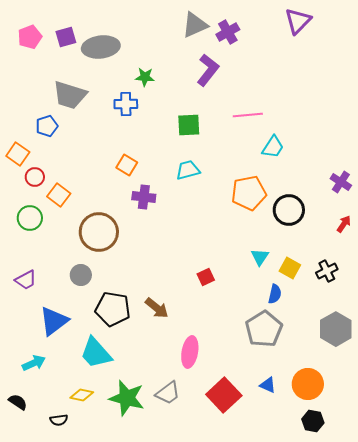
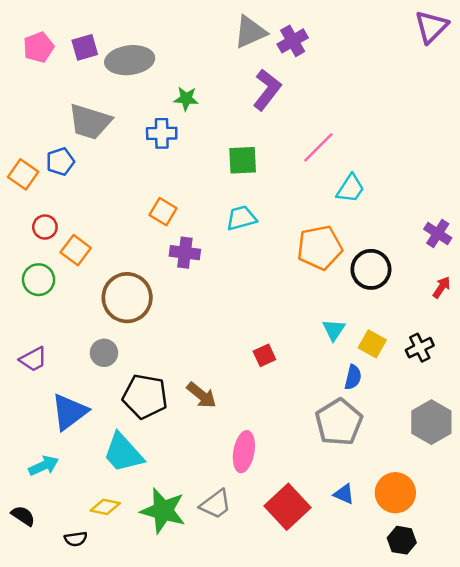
purple triangle: (298, 21) -> (431, 27), moved
pink line: (248, 115) -> (318, 147), turned -40
orange square: (18, 154) -> (23, 174), moved

